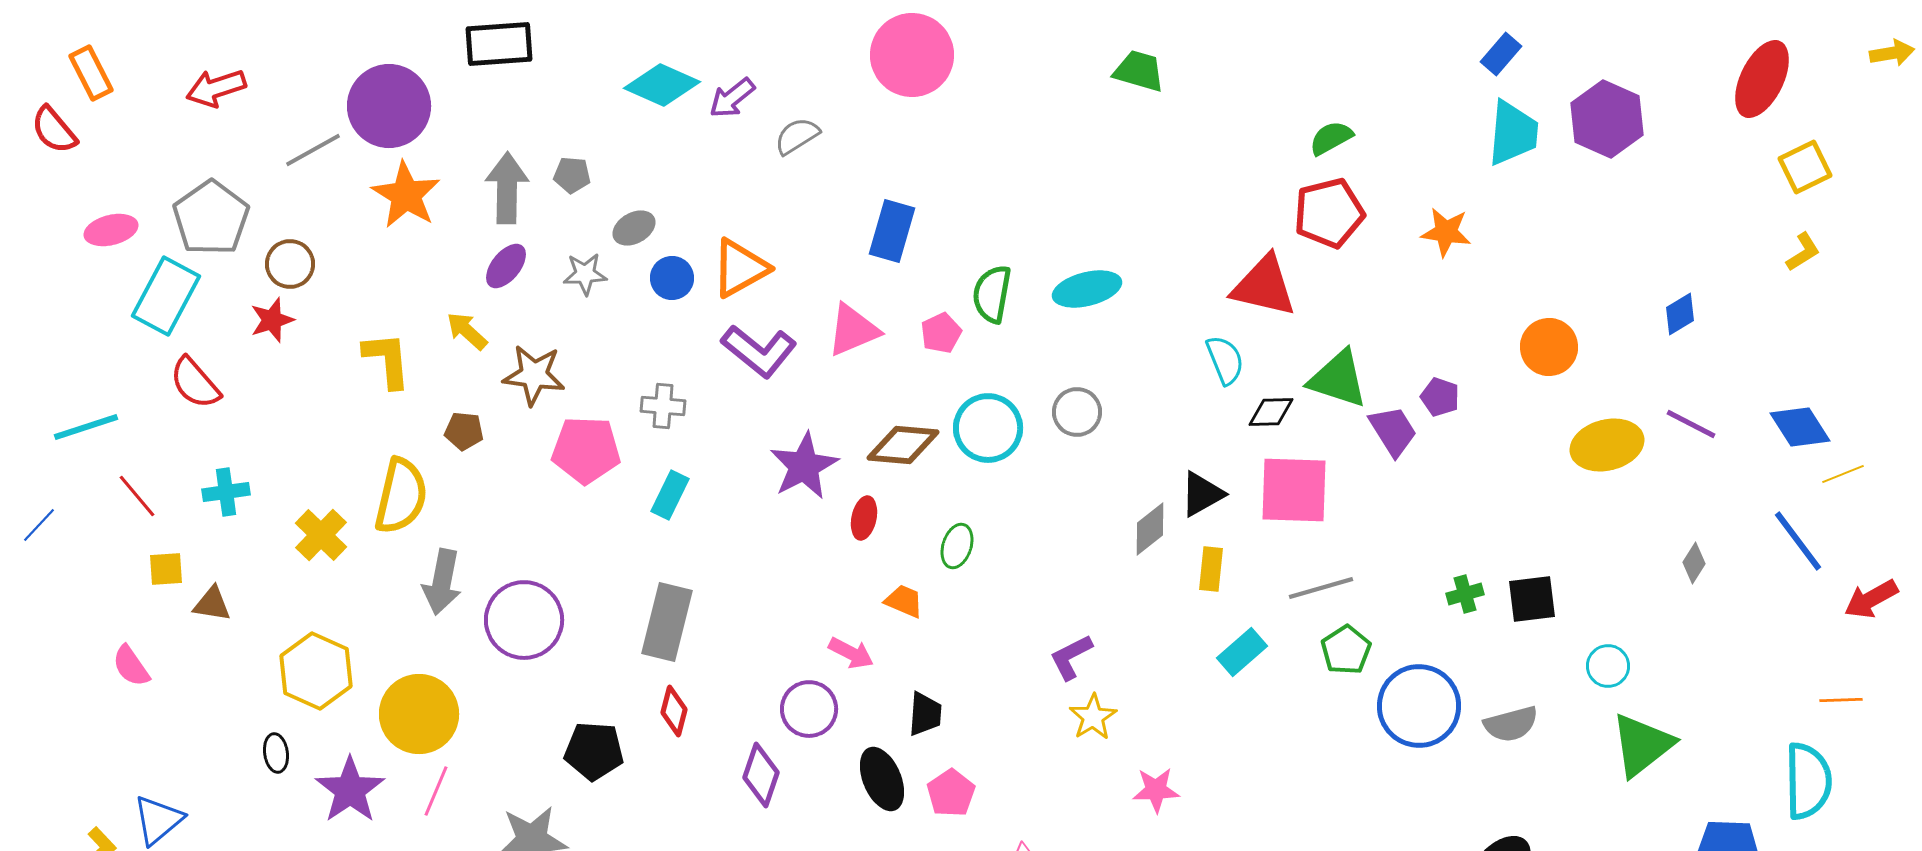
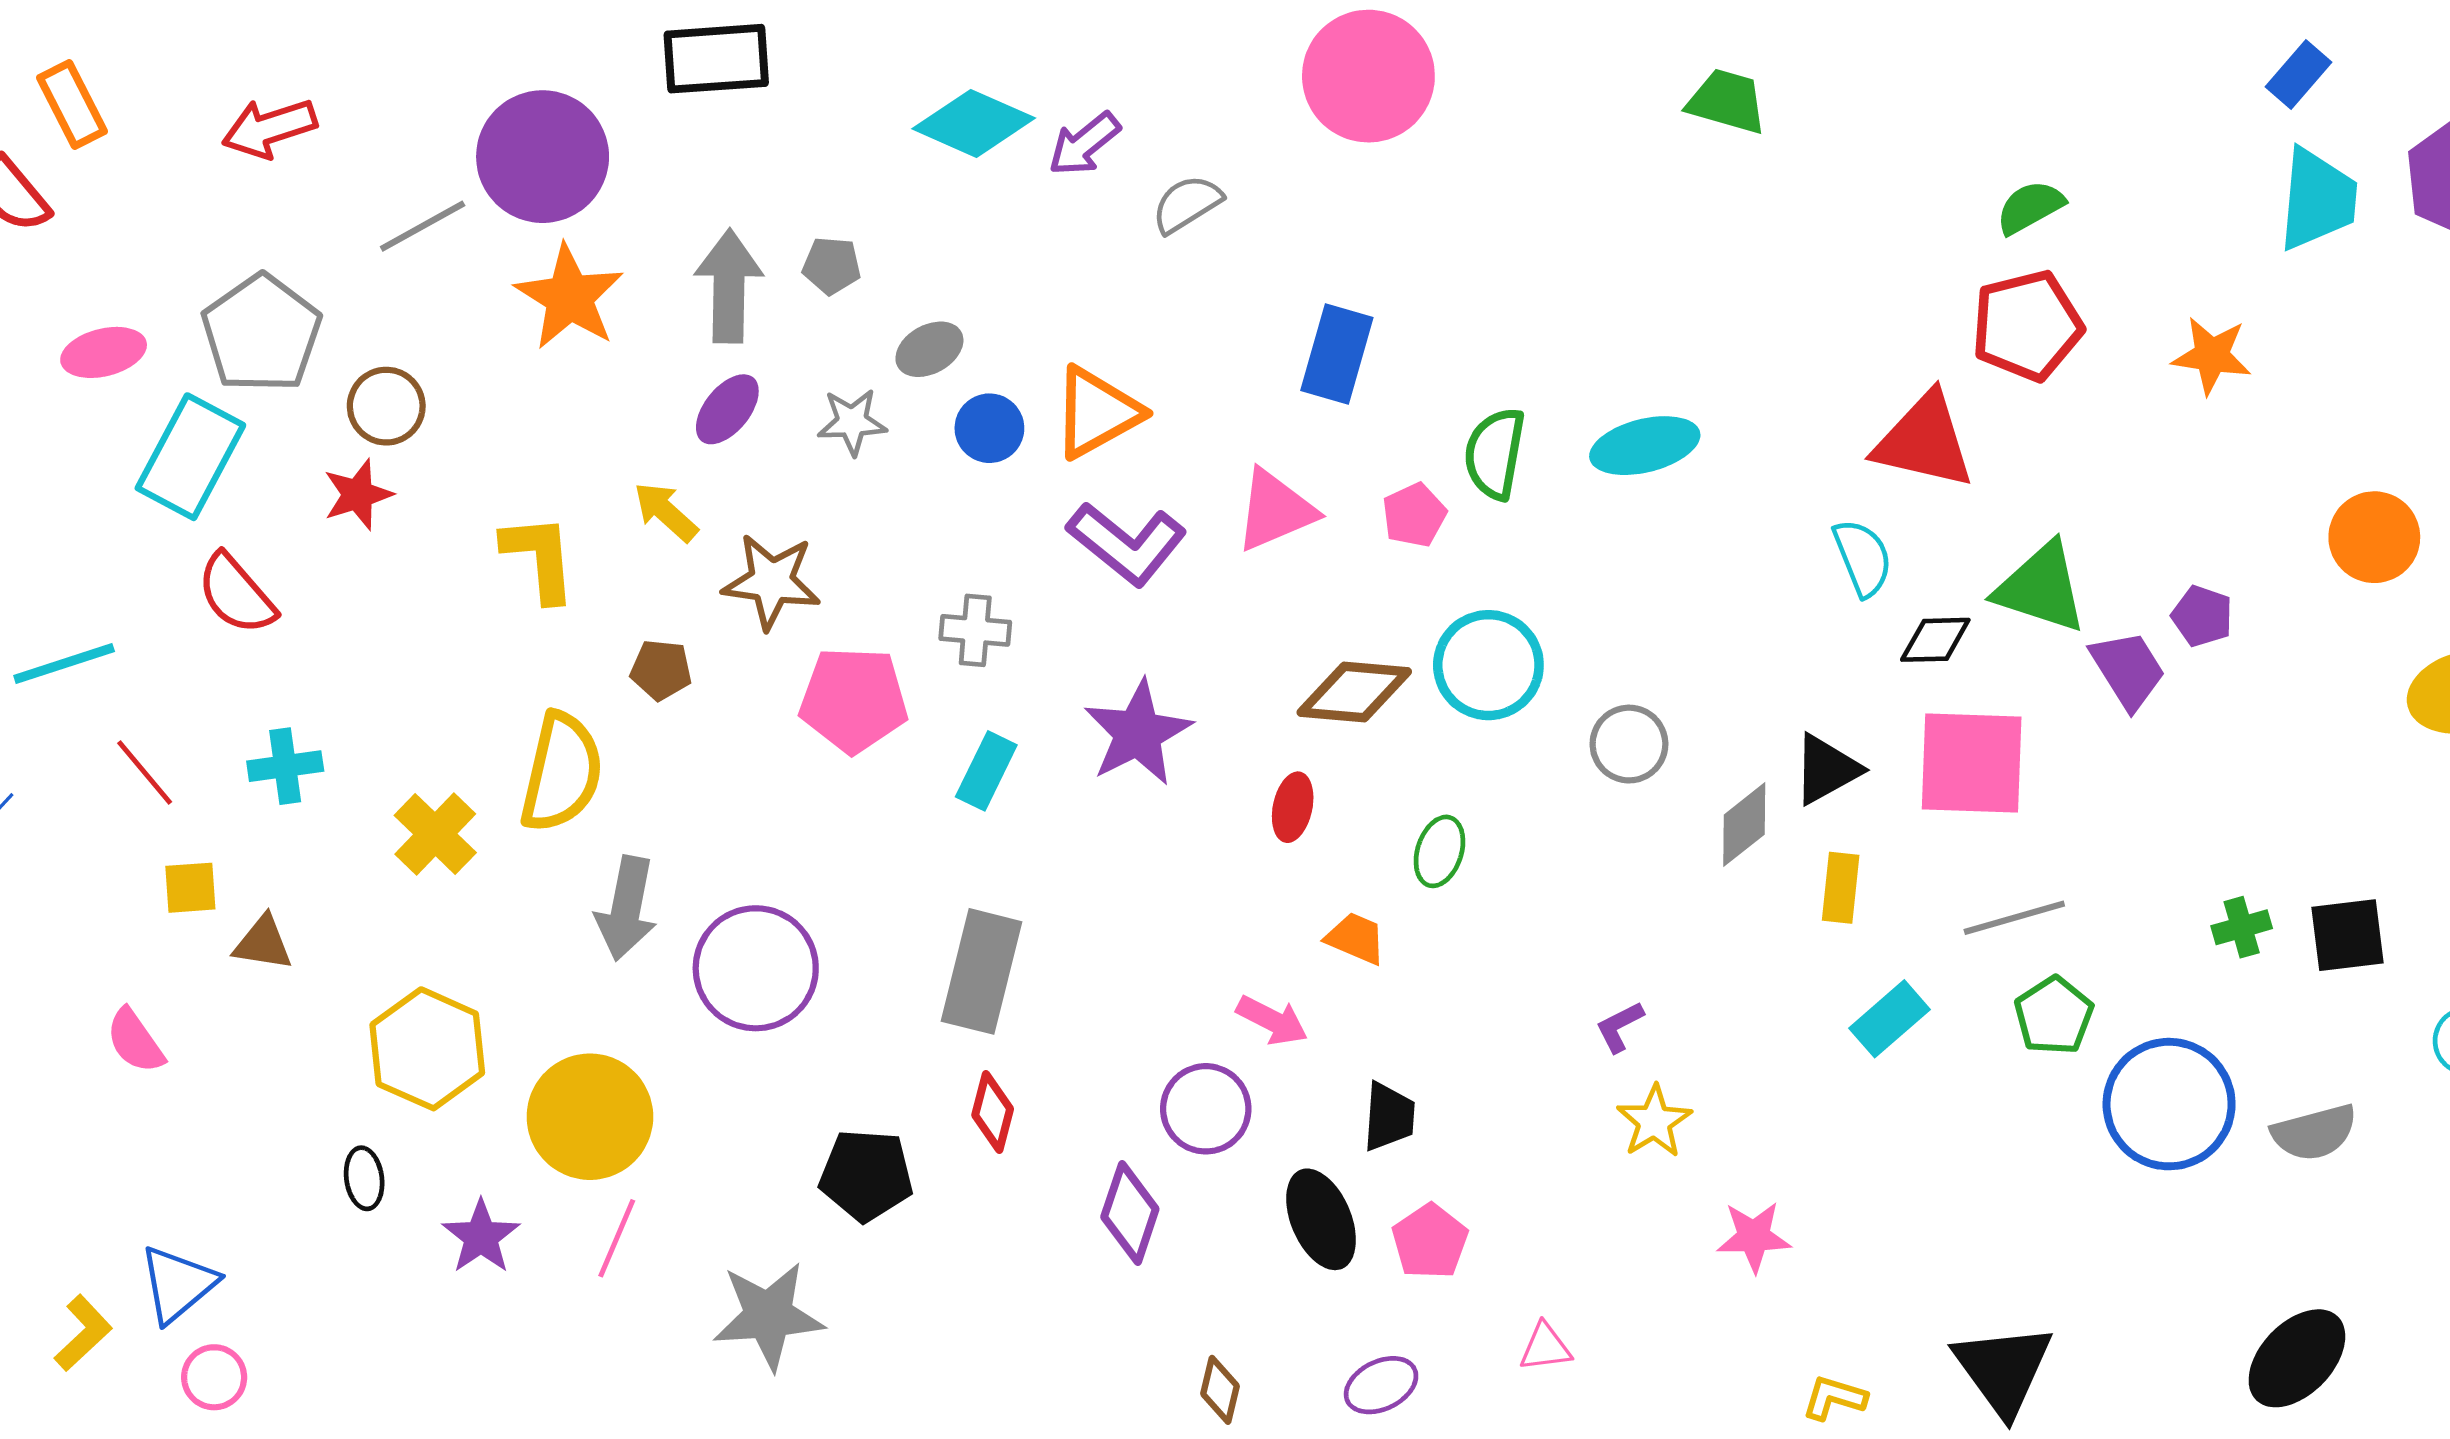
gray circle: (1077, 412) -> (1629, 744), moved
purple star: (804, 466) -> (1138, 733), moved
purple L-shape: (1071, 657) -> (1620, 1027), size x0.7
purple star: (350, 790) -> (481, 1237), size x0.7

